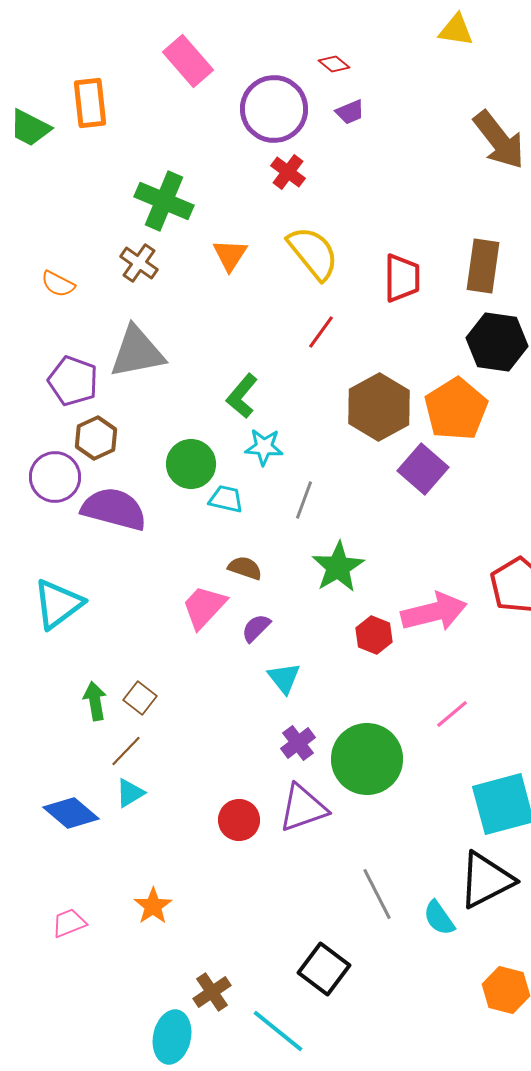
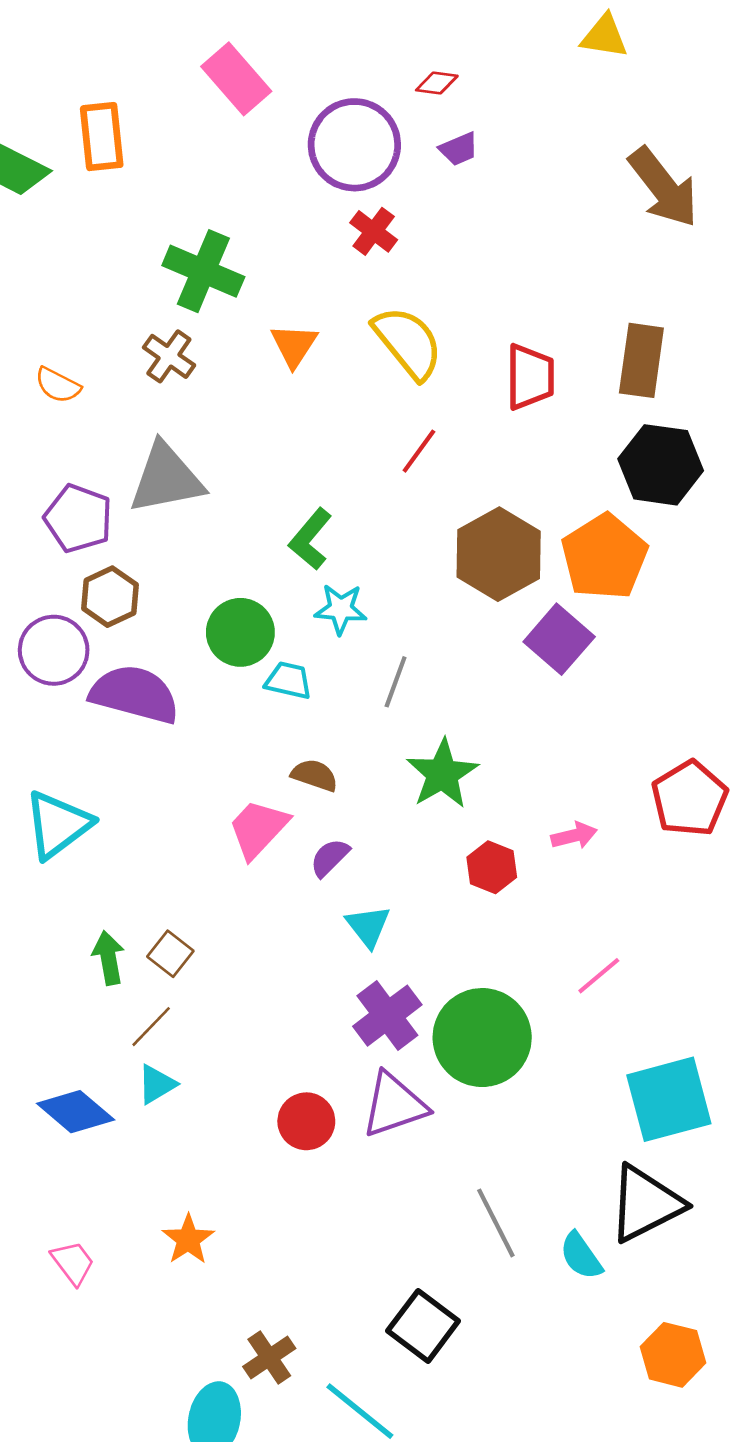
red diamond: (334, 64) -> (437, 83), turned -32
pink arrow: (434, 612) -> (574, 836), size x0.5
purple cross: (298, 743) -> (387, 1016), size x1.4
pink trapezoid: (69, 923) -> (73, 1263), turned 75

